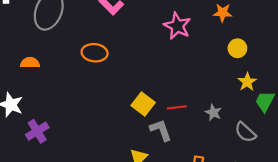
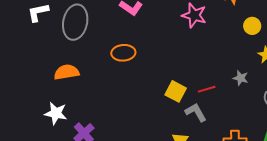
orange semicircle: (30, 63) -> (67, 72), size x1.4
gray star: (213, 112) -> (241, 78), moved

